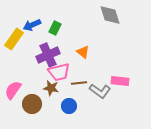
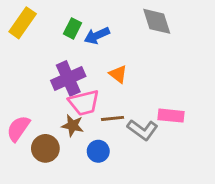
blue arrow: (32, 25) -> (97, 36), moved
green rectangle: (55, 28) -> (73, 28), moved
yellow rectangle: (14, 39) -> (23, 23), moved

